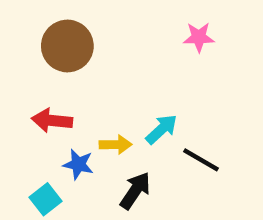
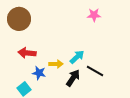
brown circle: (67, 46) -> (19, 19), moved
black arrow: (135, 191) -> (73, 78), moved

